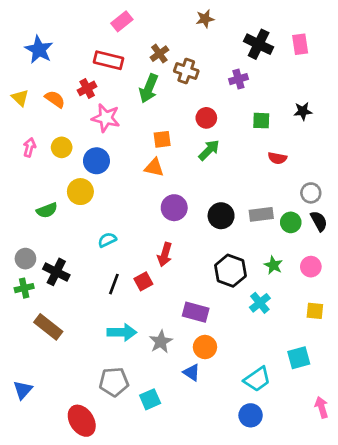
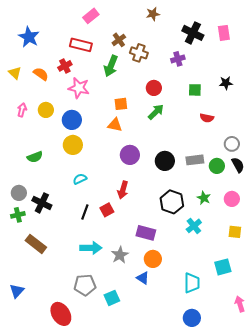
yellow circle: (80, 192) -> (73, 145), moved
cyan trapezoid: (257, 379) -> (192, 283), turned -55
blue circle: (251, 415) -> (192, 318), moved

